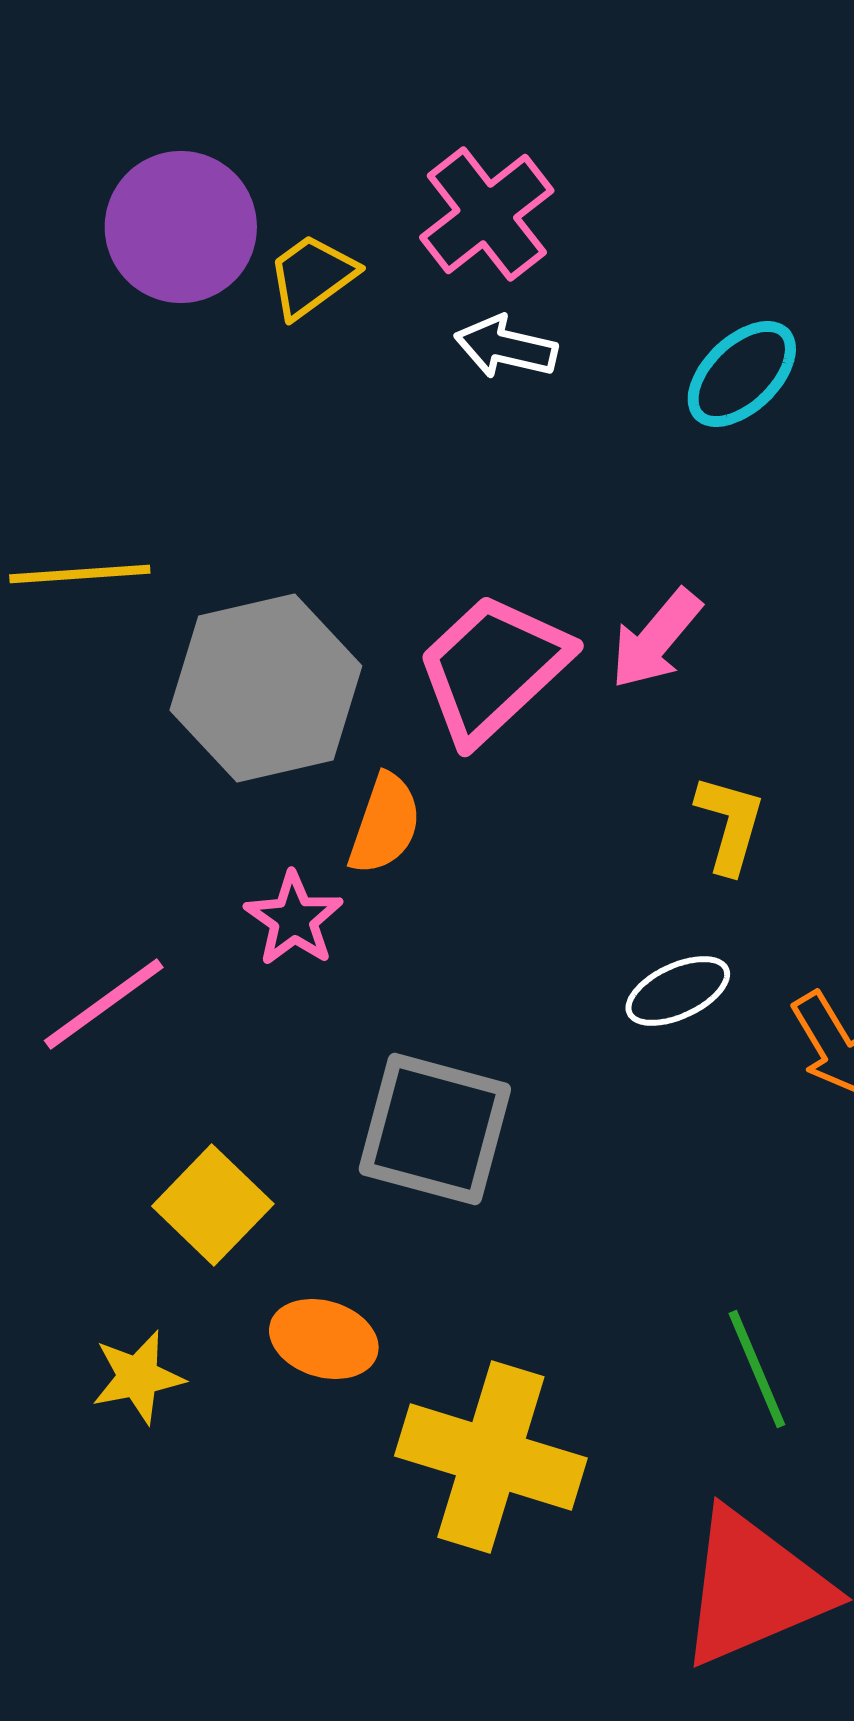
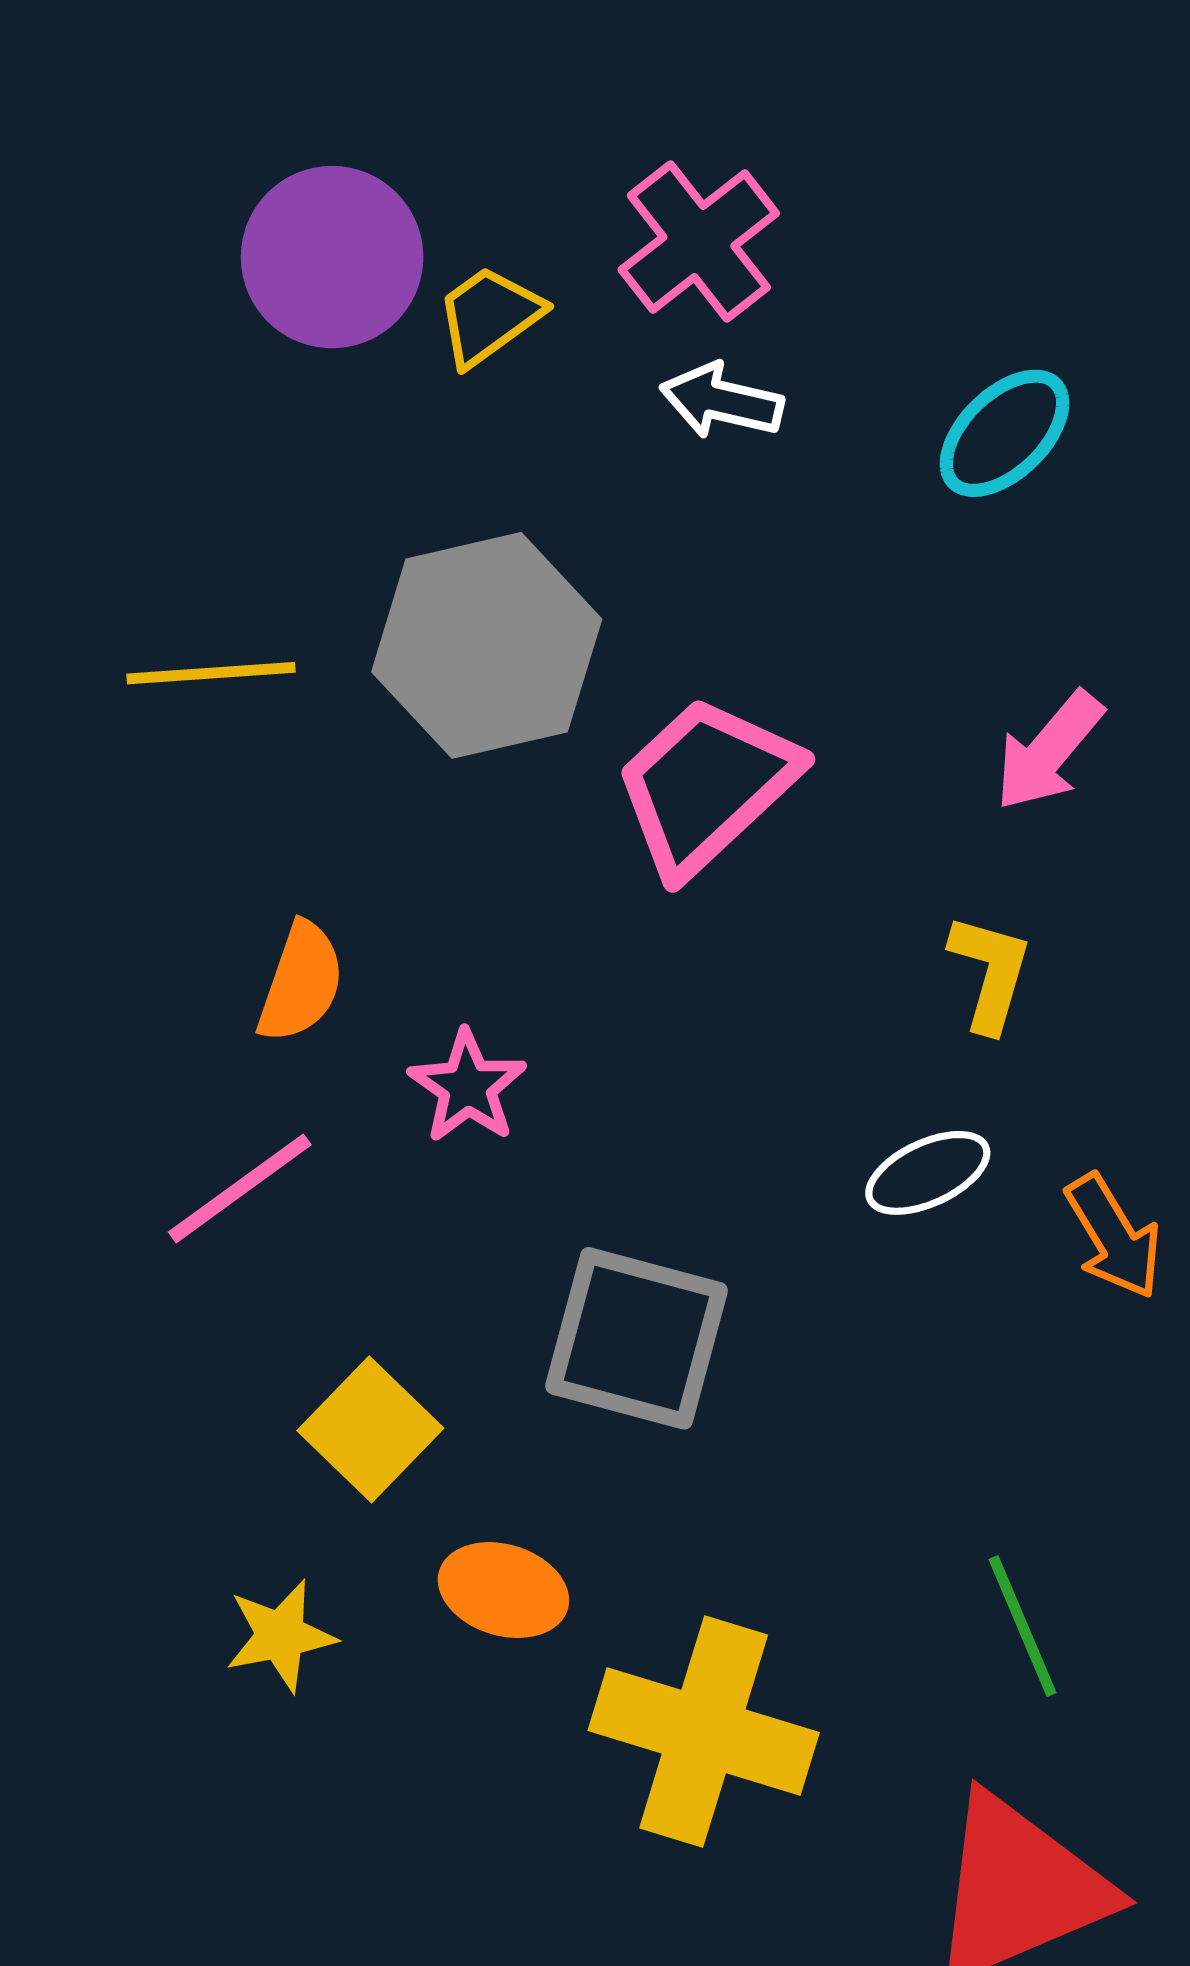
pink arrow: (656, 639) -> (1049, 751), moved
gray hexagon: (266, 688) -> (487, 645), moved
orange semicircle: (385, 824) -> (301, 982), moved

